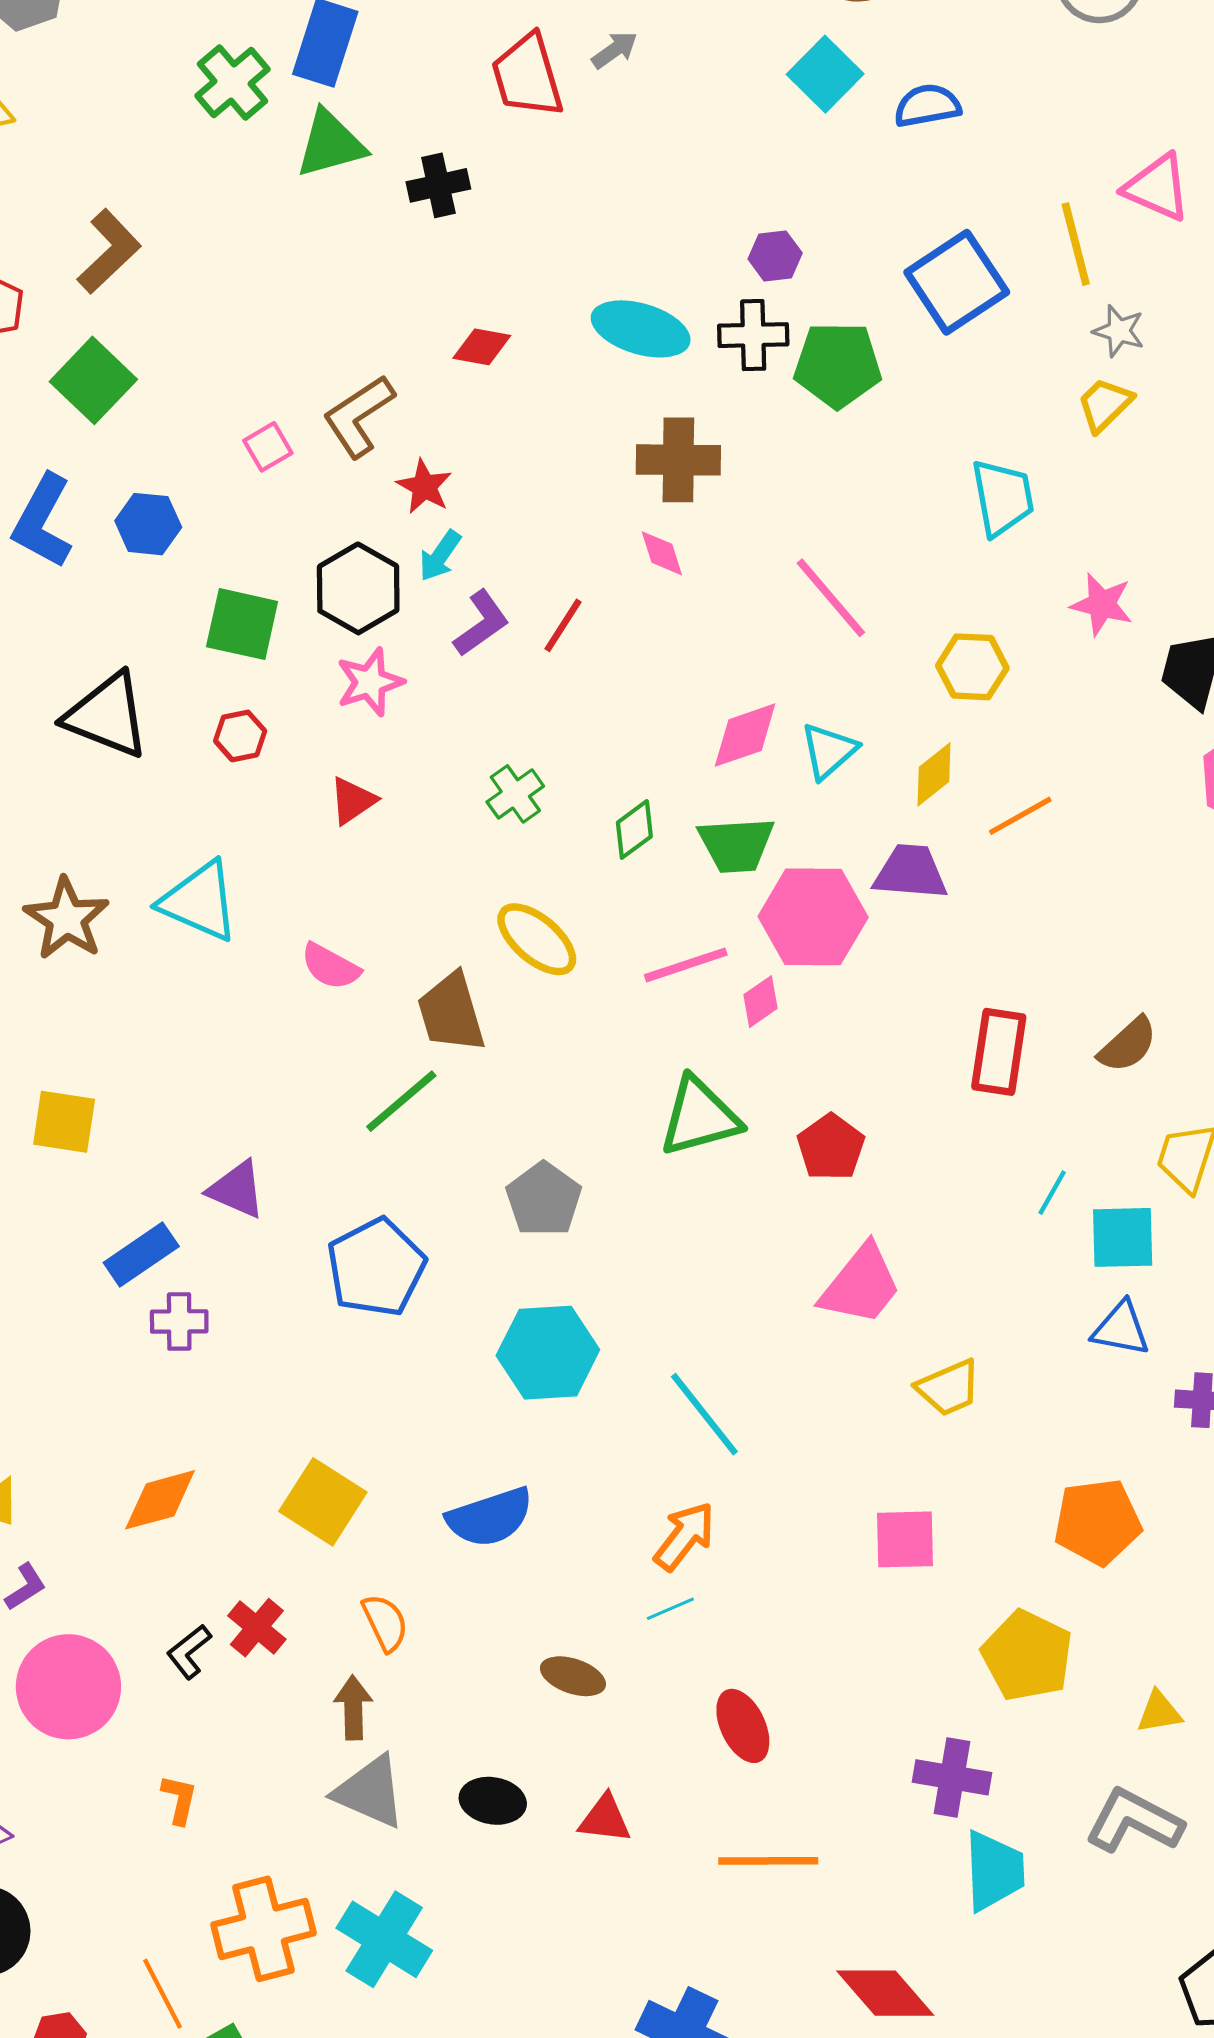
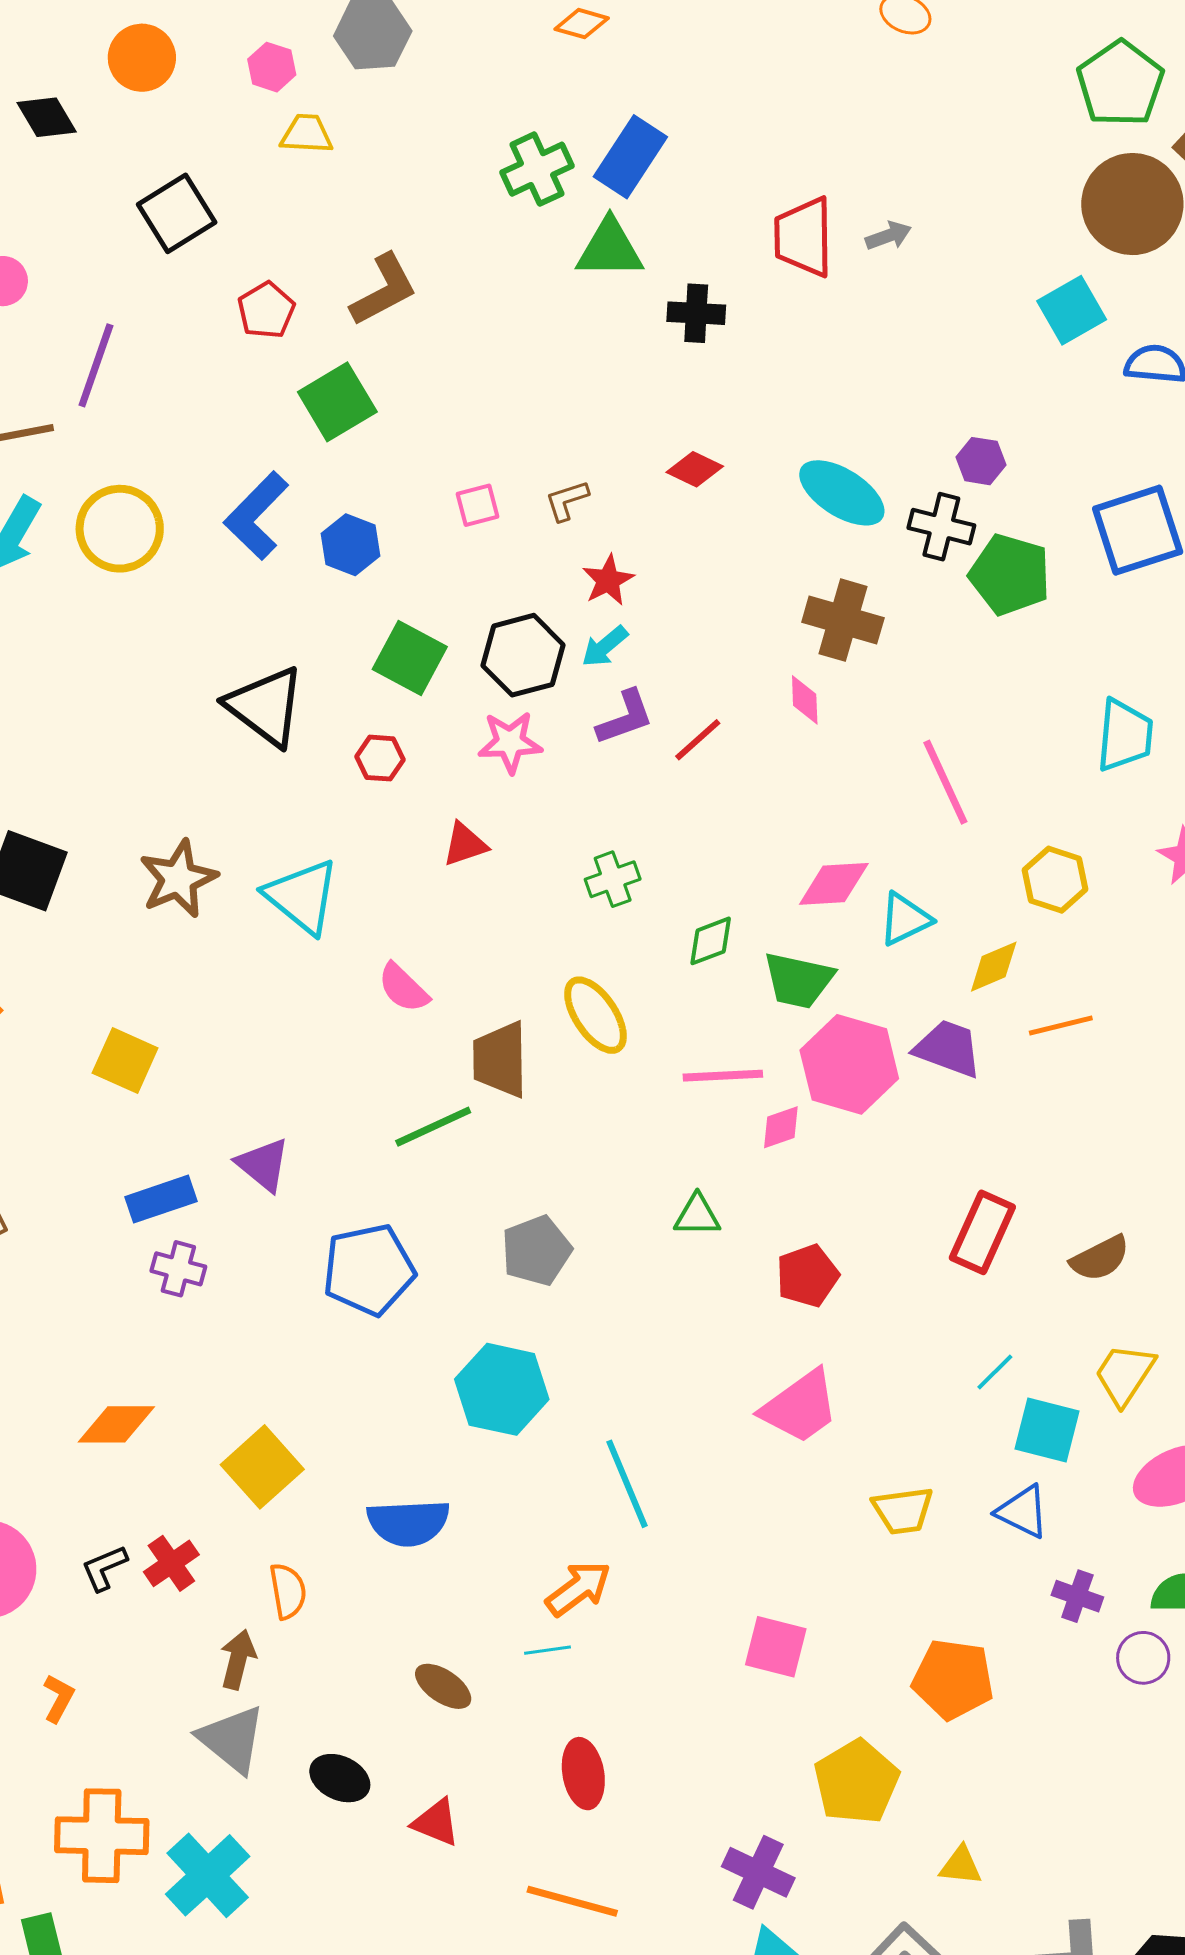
brown L-shape: (359, 416) -> (567, 500), size x0.6
green triangle: (700, 1117) -> (697, 1215), size x0.6
yellow trapezoid: (949, 1388) -> (903, 1511), moved

